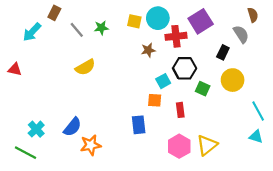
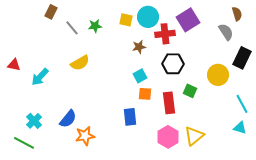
cyan arrow: (32, 32) -> (40, 77), moved
black rectangle: (223, 52) -> (242, 58), moved, size x1.5
cyan square: (163, 81) -> (140, 76), moved
green square: (203, 89) -> (190, 91), moved
red rectangle: (180, 110) -> (169, 103), size x1.5

